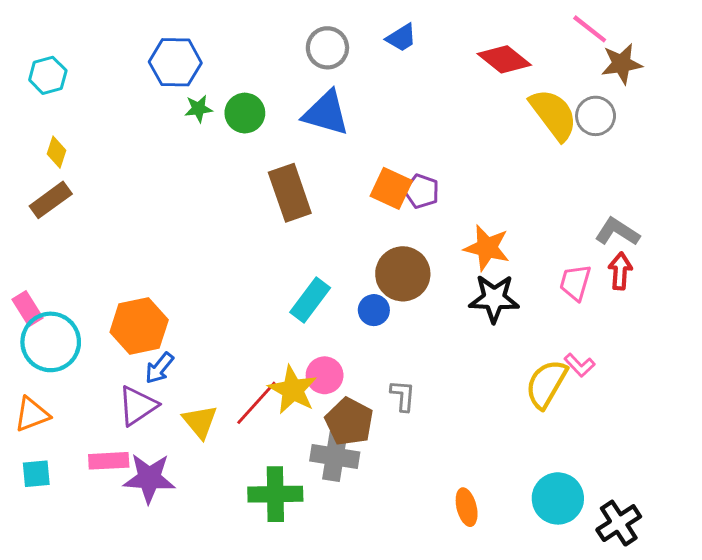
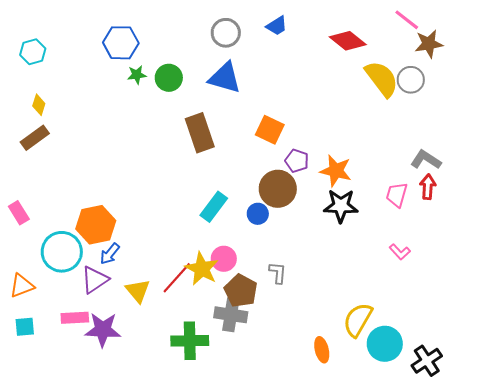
purple pentagon: (422, 191) -> (297, 161), moved
cyan circle: (51, 342) -> (62, 252), moved
yellow semicircle: (546, 384) -> (358, 320), moved

